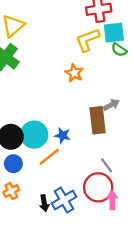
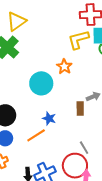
brown rectangle: (98, 120) -> (80, 109), size x0.6
cyan circle: (34, 135) -> (41, 83), moved

